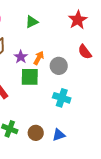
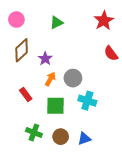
orange arrow: (39, 58) -> (50, 79), moved
gray circle: (59, 66) -> (73, 78), moved
green square: (30, 77) -> (55, 106), moved

